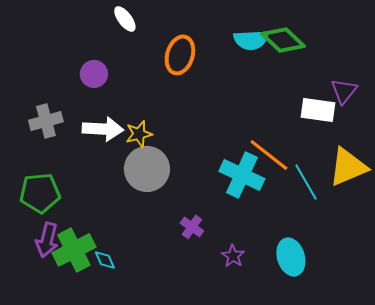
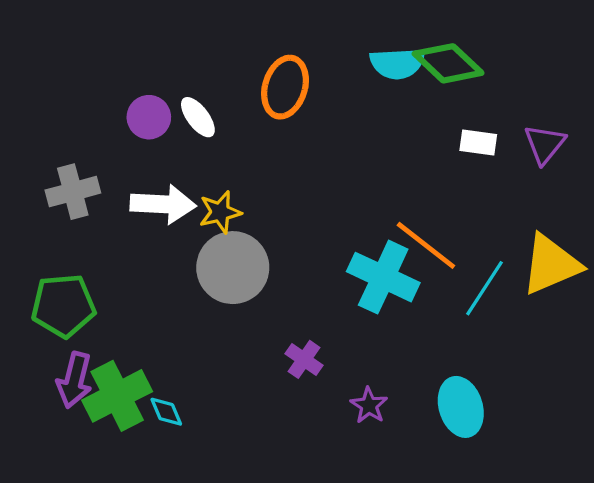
white ellipse: (125, 19) -> (198, 117), moved
white rectangle: (318, 110) -> (478, 143), moved, size x0.7
cyan line: (306, 182) -> (485, 288), turned 63

